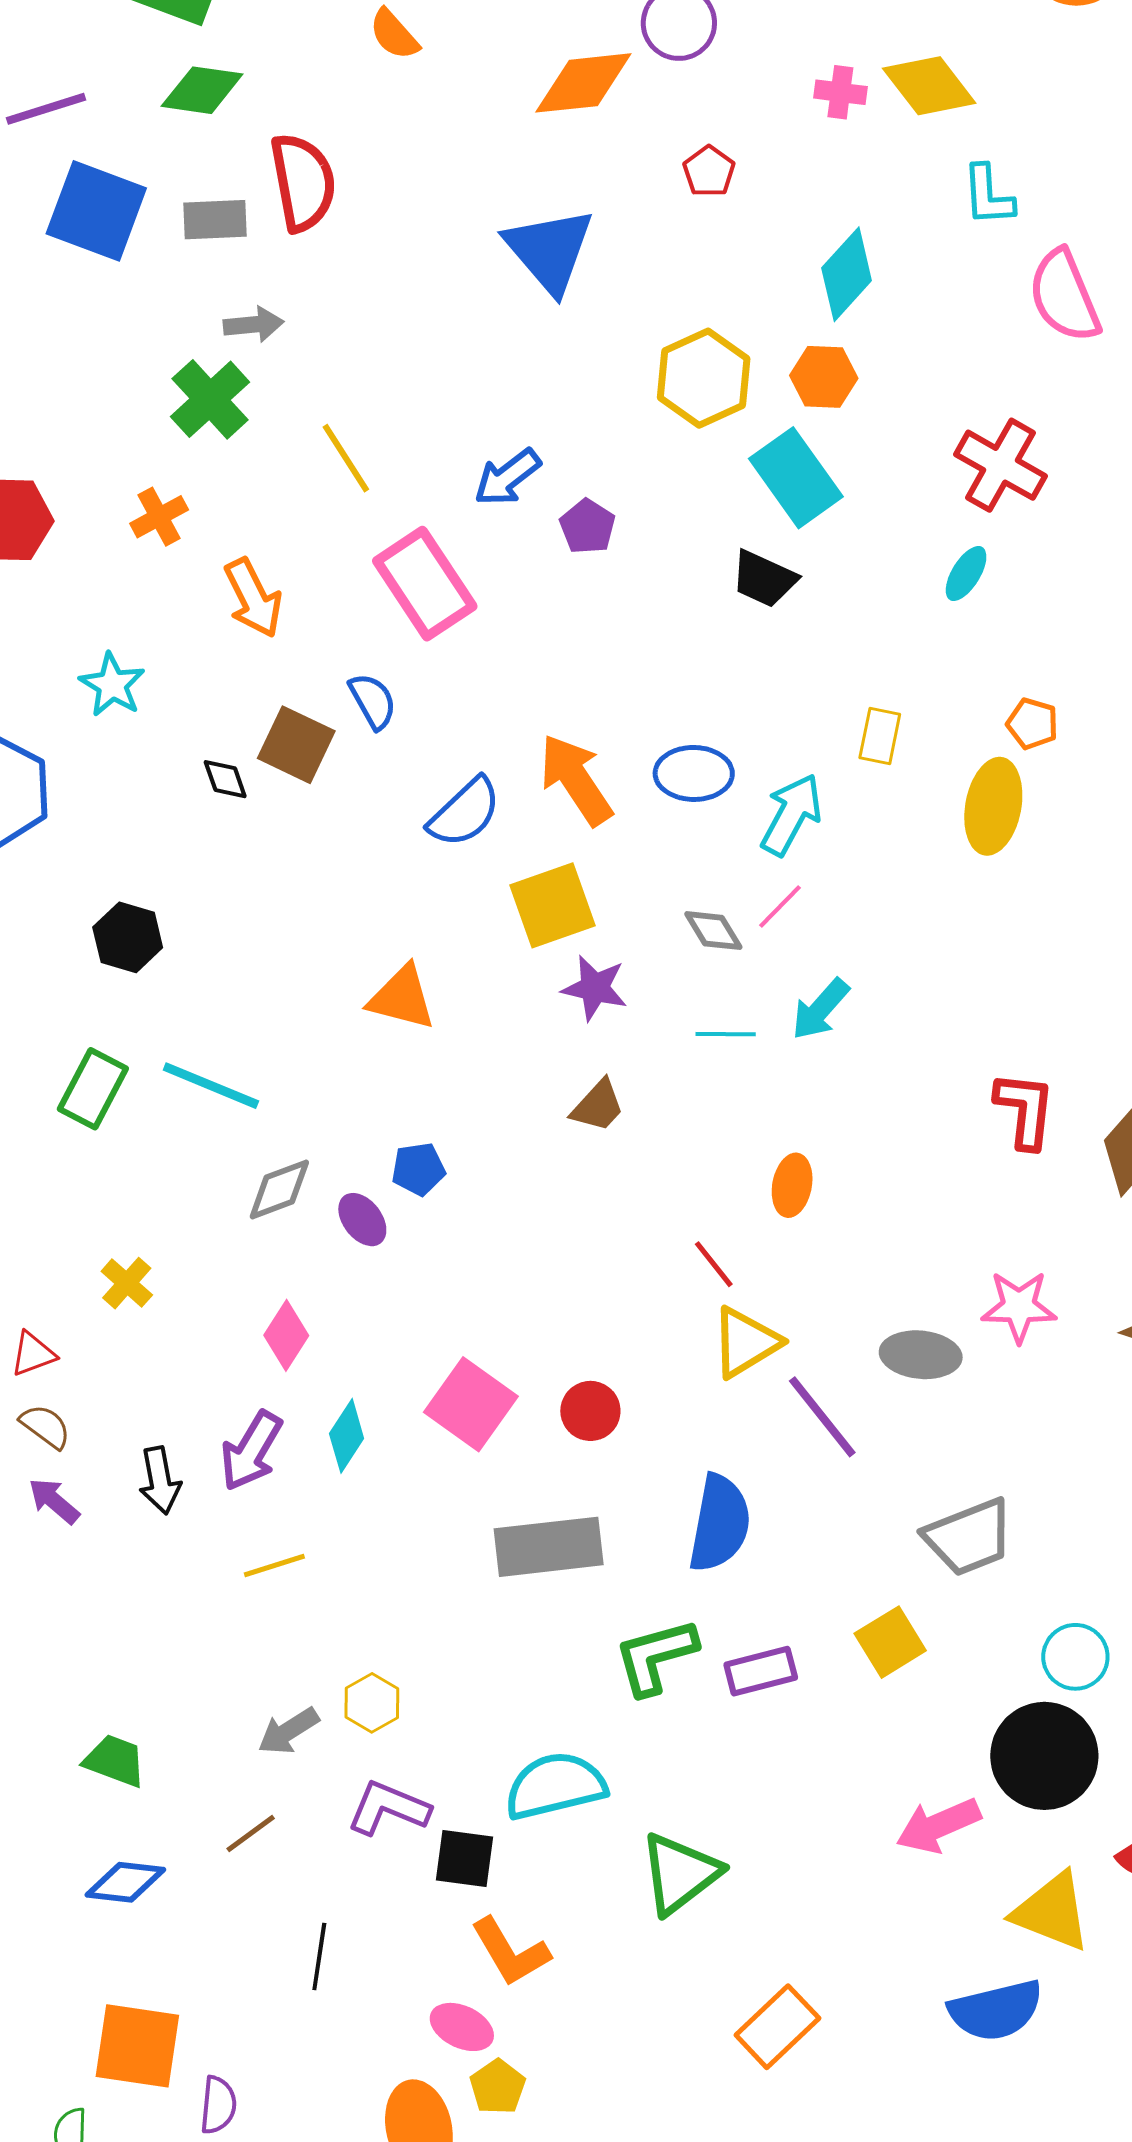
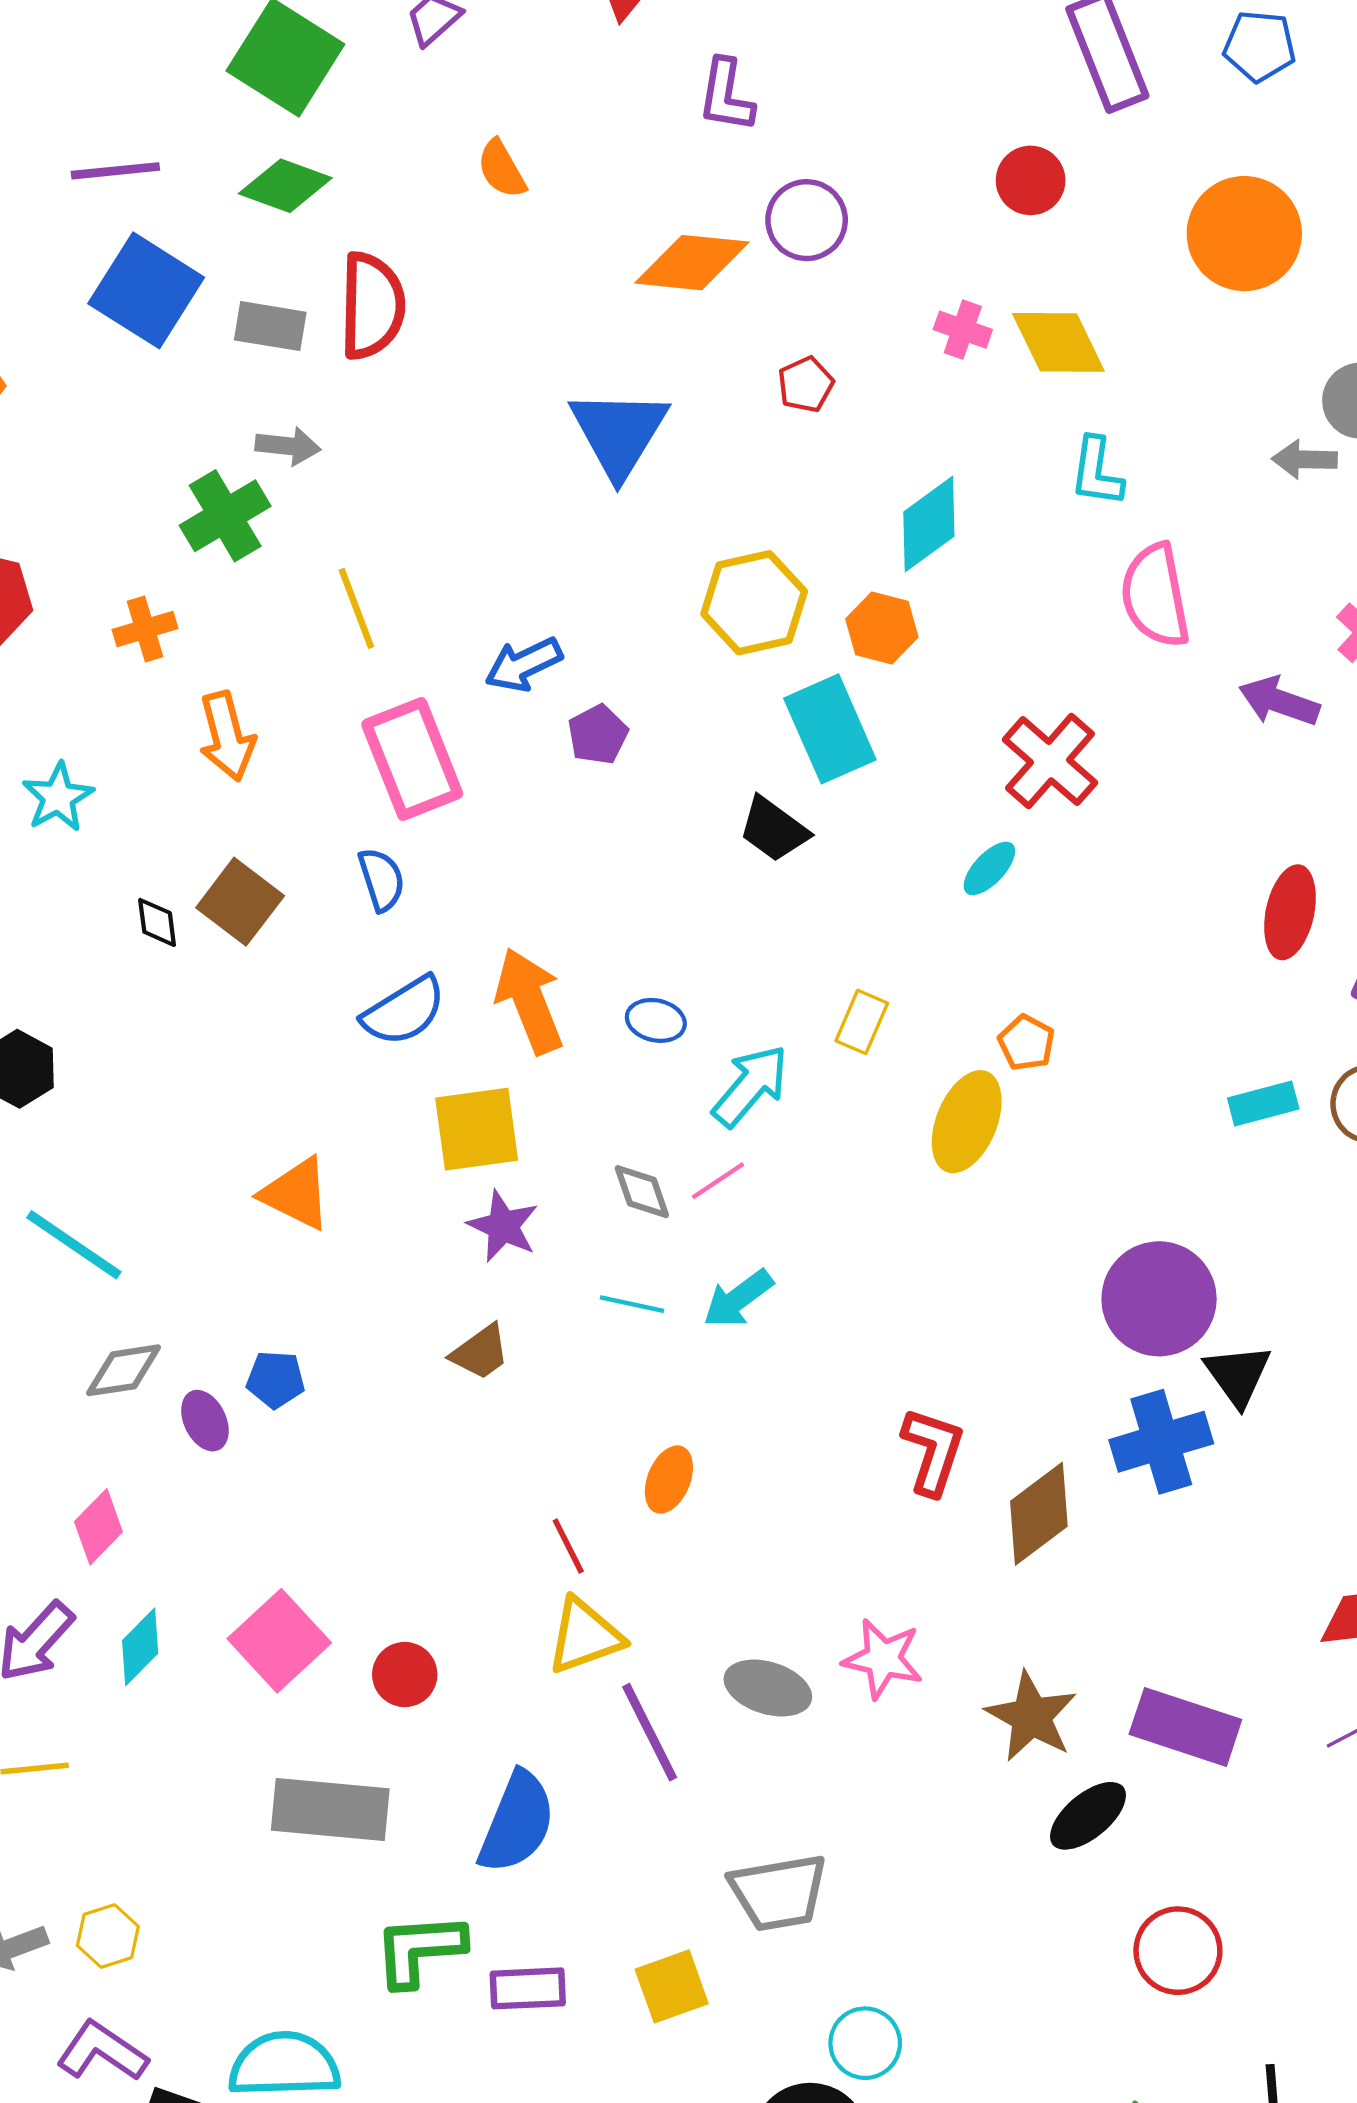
blue semicircle: (373, 701) -> (381, 880), moved
blue ellipse: (694, 773) -> (656, 1020), size x0.7

